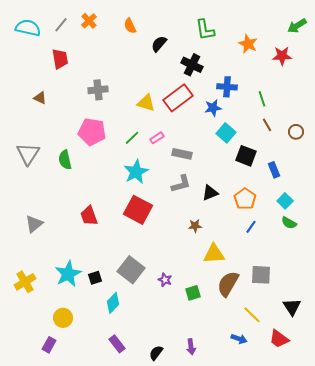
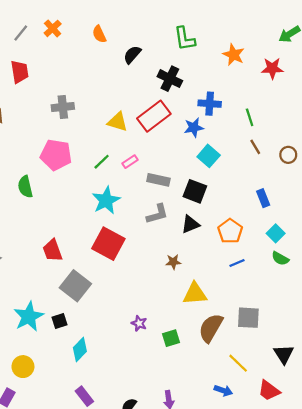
black square: (246, 156) -> (195, 191), moved
blue line: (251, 227) -> (237, 263), turned 32
gray square: (131, 270) -> (75, 286), moved

